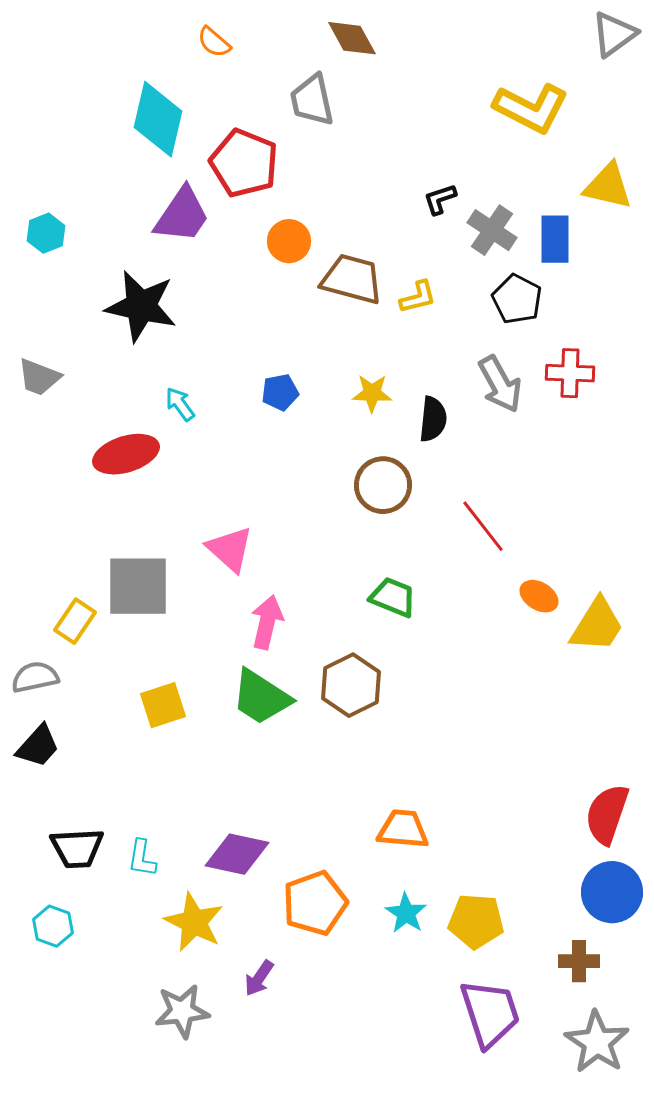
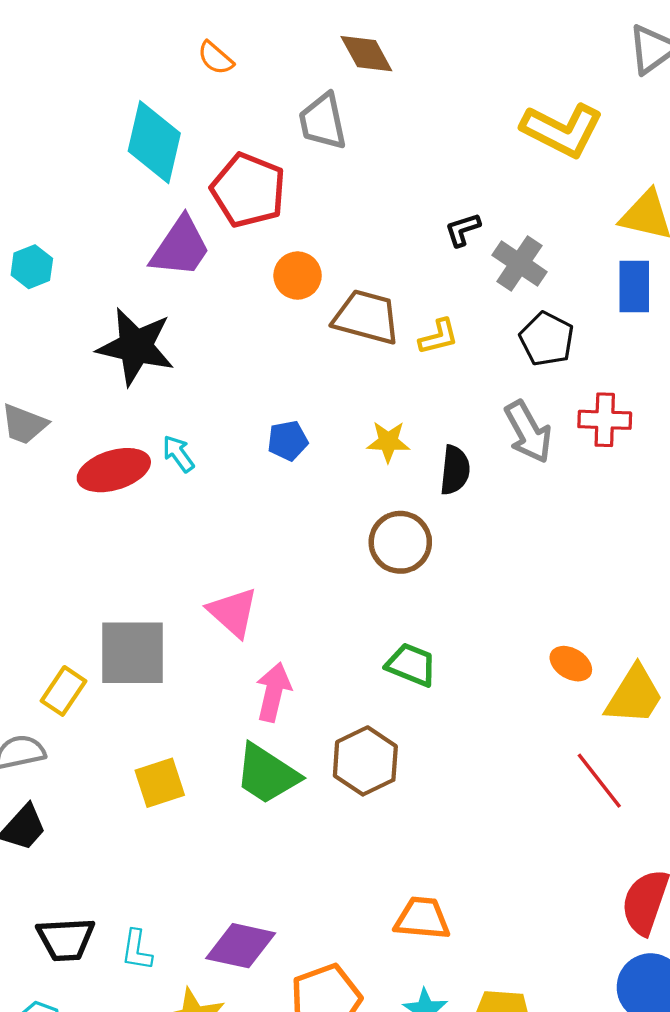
blue rectangle: (555, 239) -> (634, 286), moved
red ellipse: (126, 454) -> (114, 470), moved
red line: (483, 526) -> (599, 781), moved

